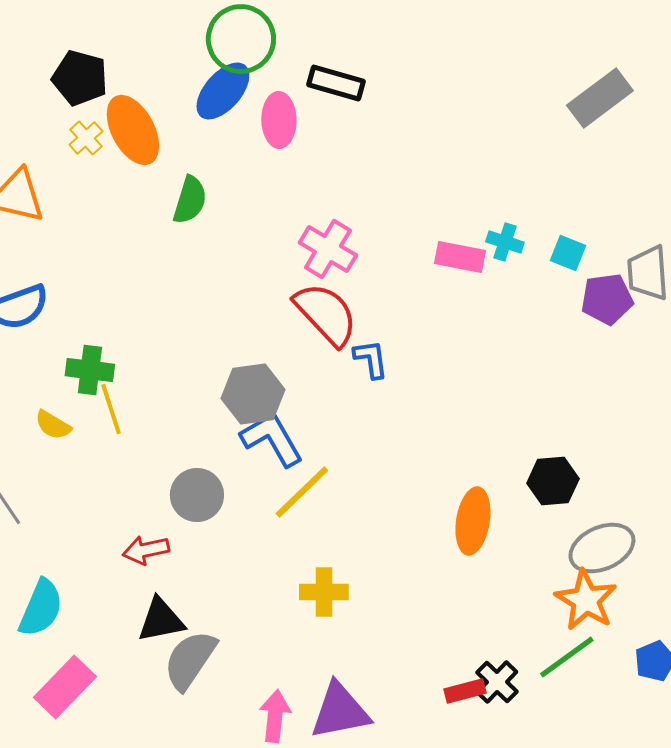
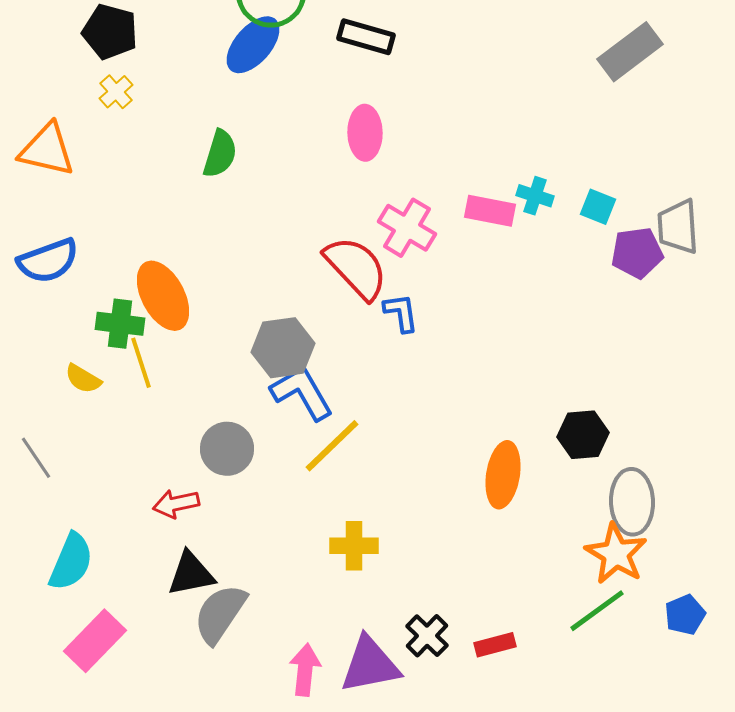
pink ellipse: (279, 120) -> (365, 133), moved
orange ellipse: (133, 130) -> (163, 296), moved
pink cross: (328, 249) -> (407, 228), moved
gray ellipse: (602, 548) -> (632, 502), turned -68
black cross: (497, 682) -> (427, 636), moved

